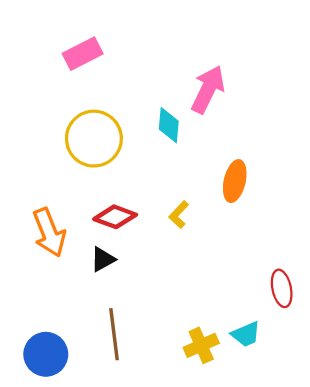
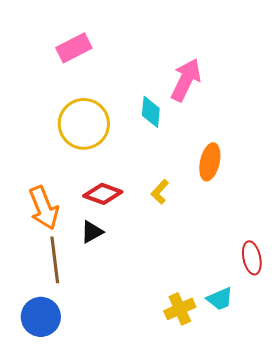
brown line: (114, 334) -> (55, 260), moved

